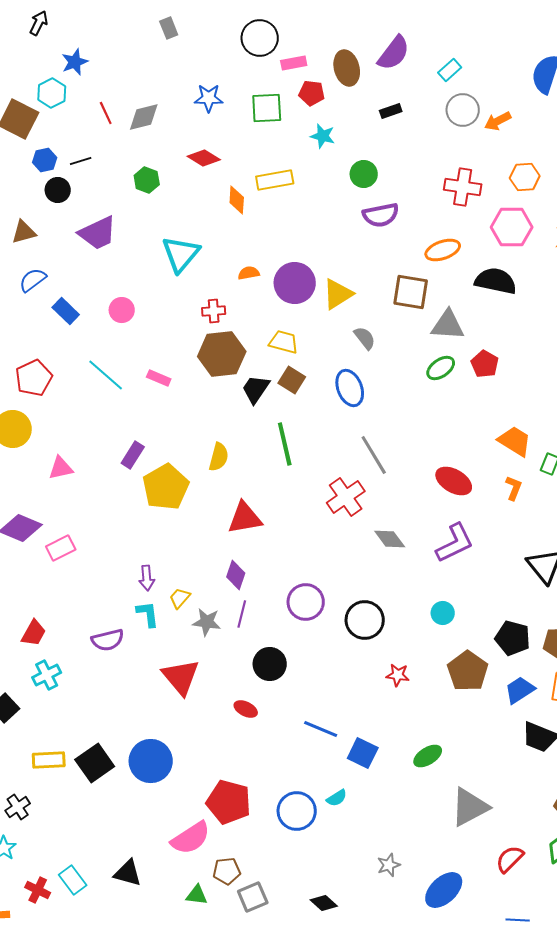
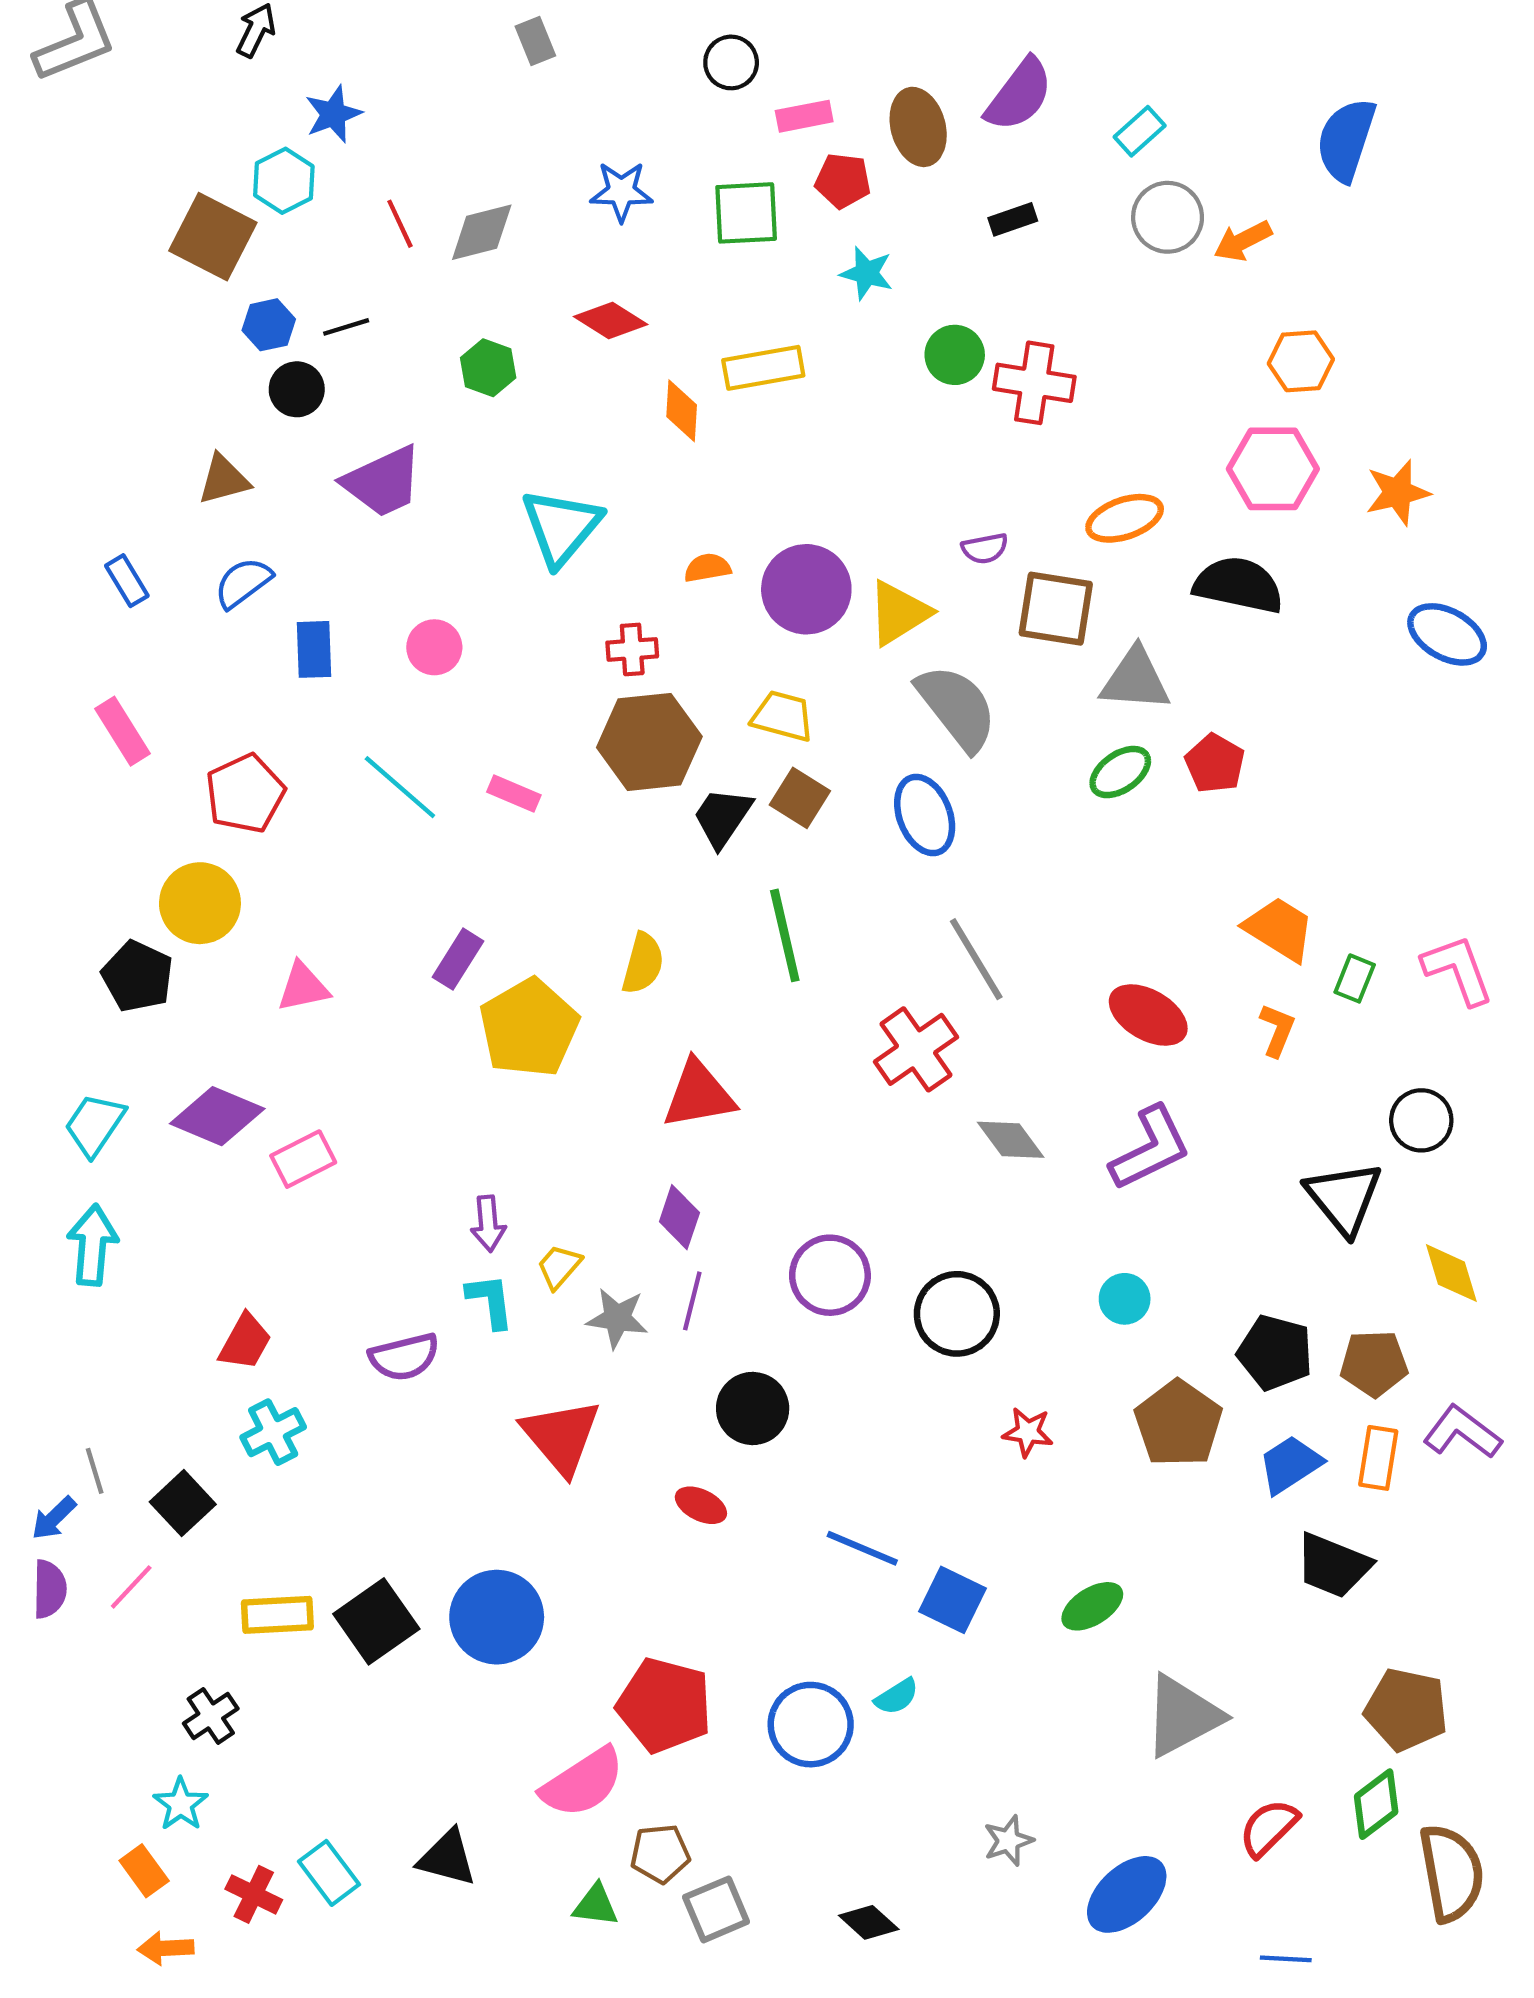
black circle: (260, 38) -> (731, 62), size x0.7
red cross: (463, 187) -> (1034, 383), moved
purple semicircle: (381, 215) -> (985, 548), moved, size x0.6
blue rectangle: (66, 311) -> (314, 649), turned 44
gray semicircle: (365, 338) -> (957, 708), size x1.8

